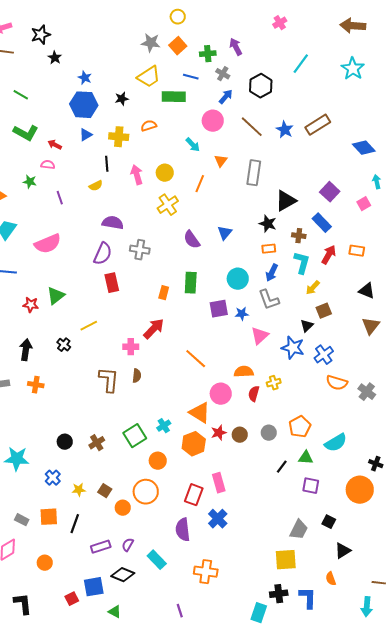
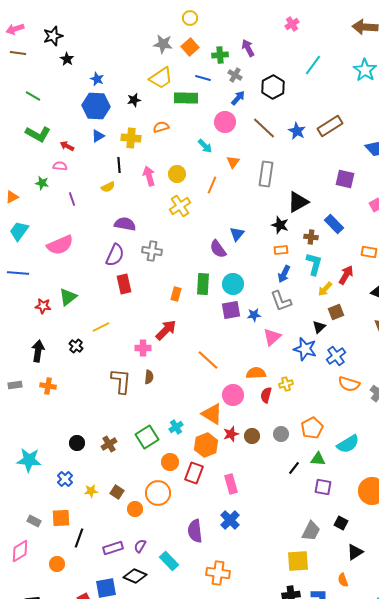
purple square: (330, 192) -> (345, 179), moved, turned -30
purple semicircle: (192, 240) -> (218, 249), moved
red arrow: (329, 255) -> (346, 275), moved
cyan circle: (238, 279) -> (233, 284), moved
red rectangle: (194, 495) -> (194, 473), moved
black line: (75, 524) -> (79, 538), moved

